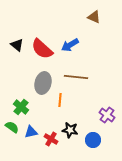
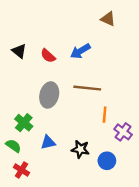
red semicircle: (42, 49) -> (48, 56), size x0.6
orange line: (60, 100) -> (105, 115), moved
blue triangle: (31, 132) -> (48, 142), moved
red cross: (51, 139) -> (21, 170), moved

